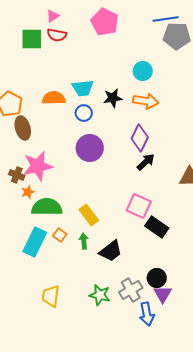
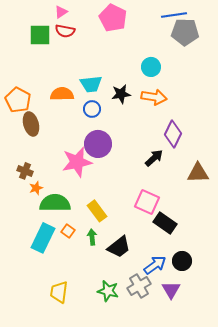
purple diamond: (140, 138) -> (173, 134), moved
pink star: (38, 166) -> (77, 162), moved
black circle: (157, 278) -> (182, 261), moved
blue arrow: (147, 314) -> (155, 265), moved, turned -115

